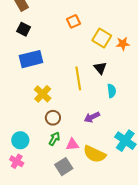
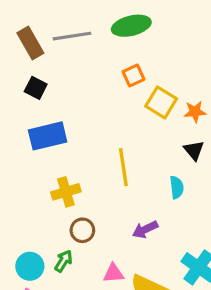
orange square: (73, 21) -> (134, 75), moved
black triangle: (100, 68) -> (194, 150), moved
yellow cross: (43, 94) -> (66, 192), turned 30
green arrow: (54, 139) -> (64, 261), moved

